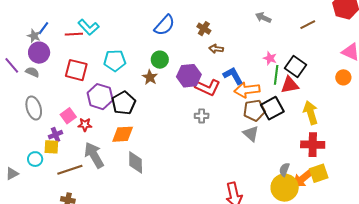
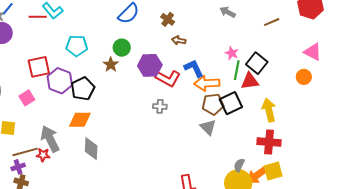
red square: (76, 70) -> (39, 67), moved, turned -30
red star: (85, 125) -> (43, 155), moved
purple cross: (56, 135) -> (18, 167), moved

